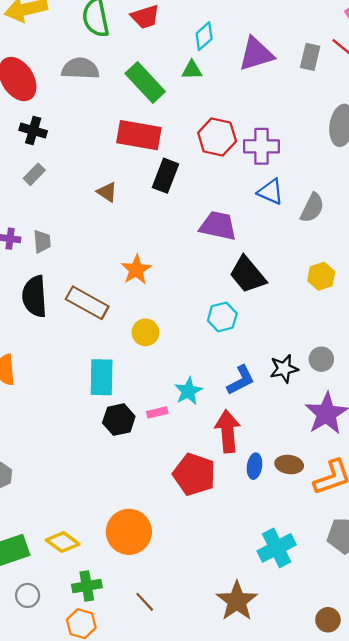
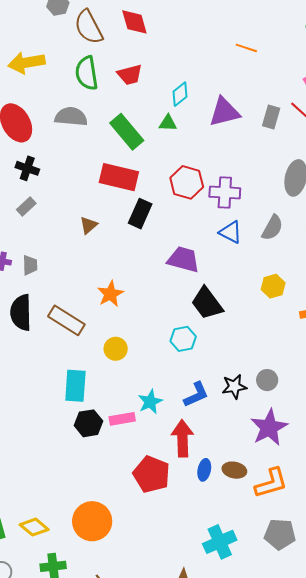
brown triangle: (107, 192) -> (89, 225), turned 42
gray semicircle: (312, 208) -> (272, 228), moved
yellow hexagon: (321, 276) -> (273, 286), moved
pink rectangle: (157, 412) -> (122, 419), size x1.4

